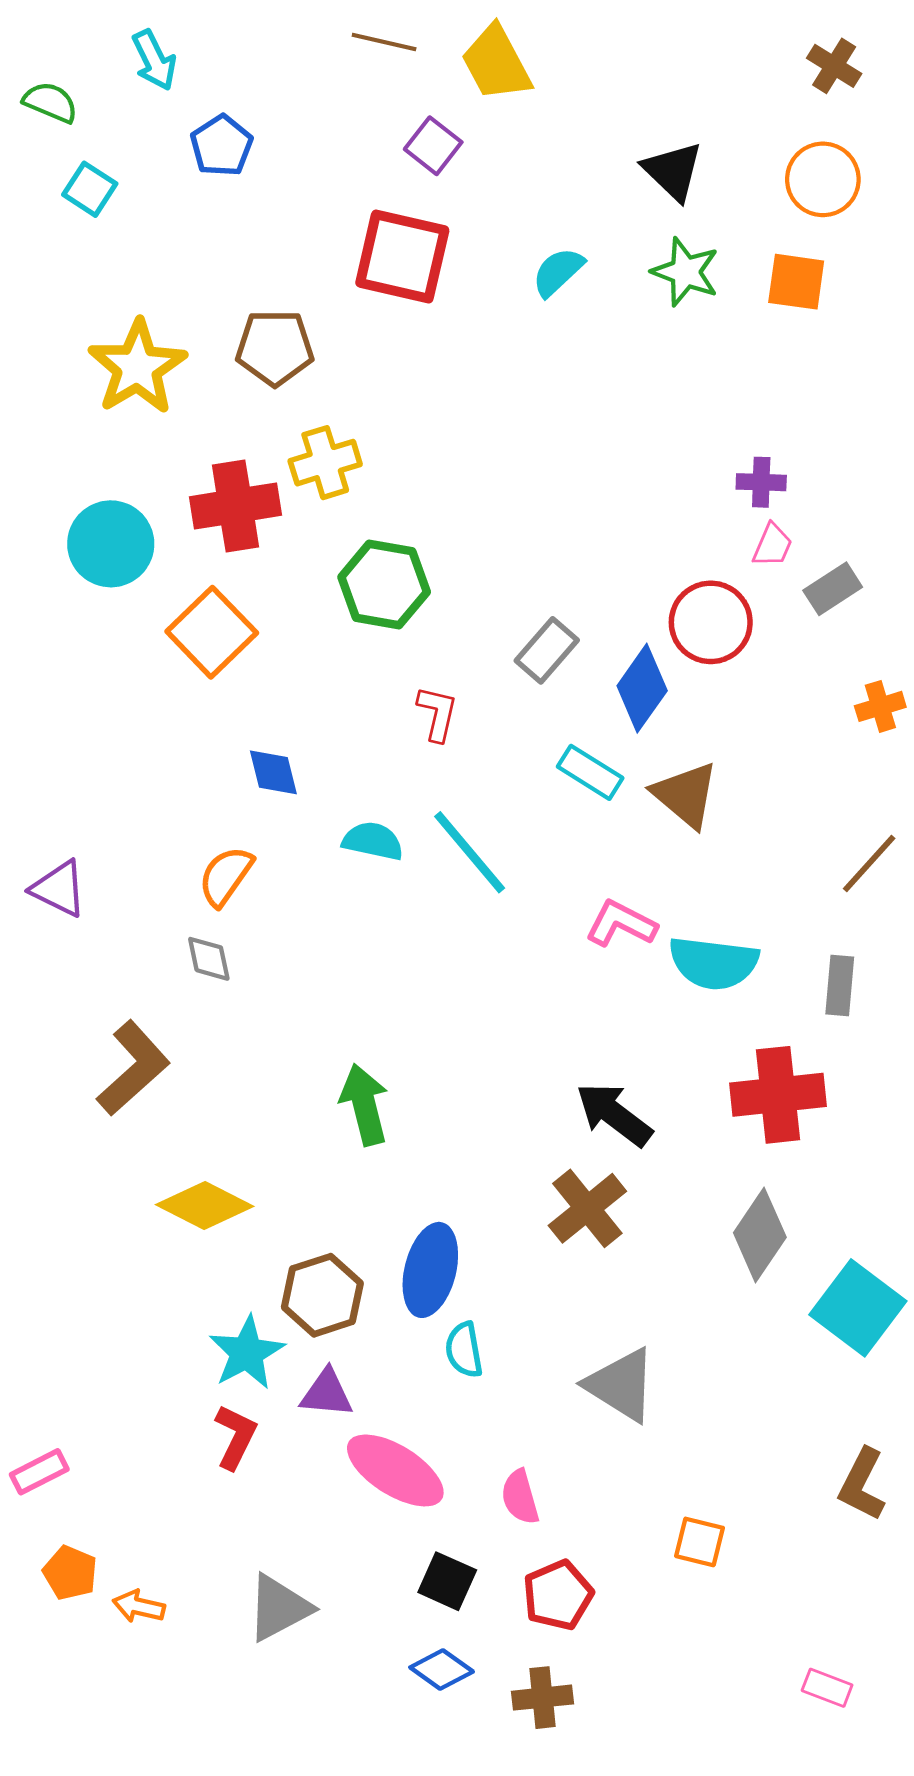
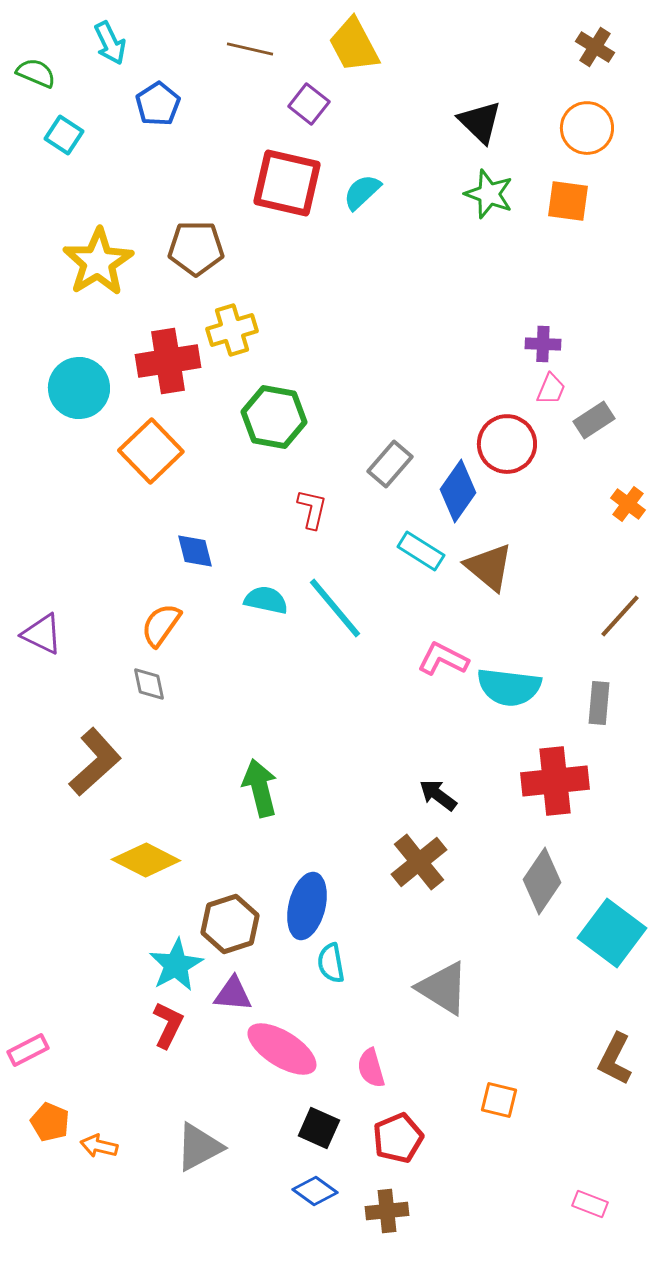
brown line: (384, 42) -> (250, 49), moved
cyan semicircle: (558, 272) -> (362, 192), moved
orange cross: (880, 706) -> (628, 504), turned -36
black arrow: (614, 1114) -> (438, 795), size x0.7

